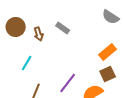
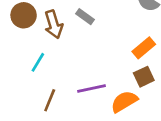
brown arrow: (39, 34) -> (54, 24), size x1.5
purple line: (68, 83) -> (92, 88), turned 40

